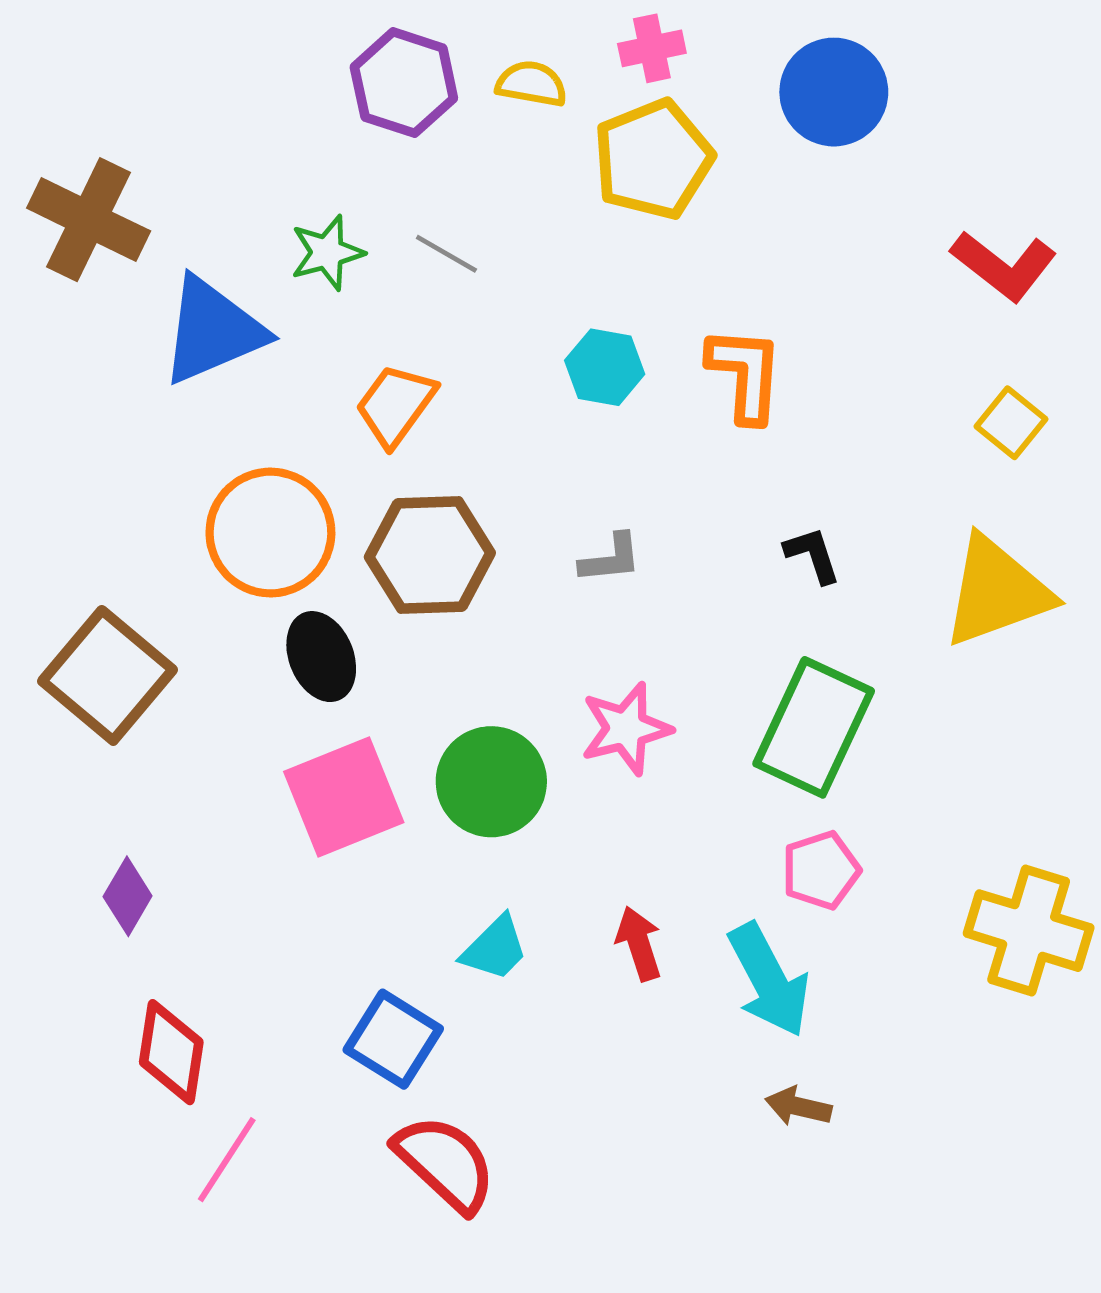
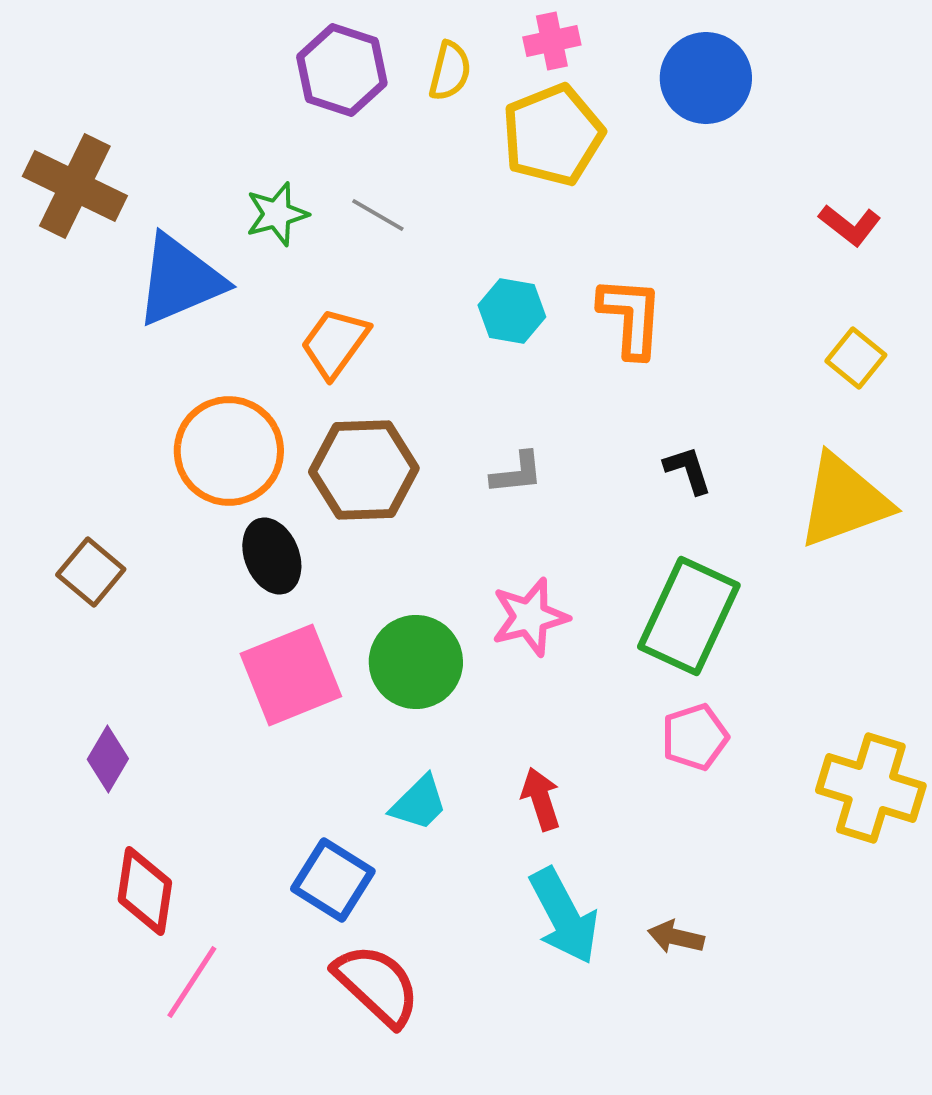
yellow semicircle: (531, 84) -> (450, 71), turned 94
red L-shape: (1004, 266) -> (850, 225), size x0.7
brown square: (107, 675) -> (91, 572), size x0.6
cyan arrow: (769, 980) -> (564, 916), moved

